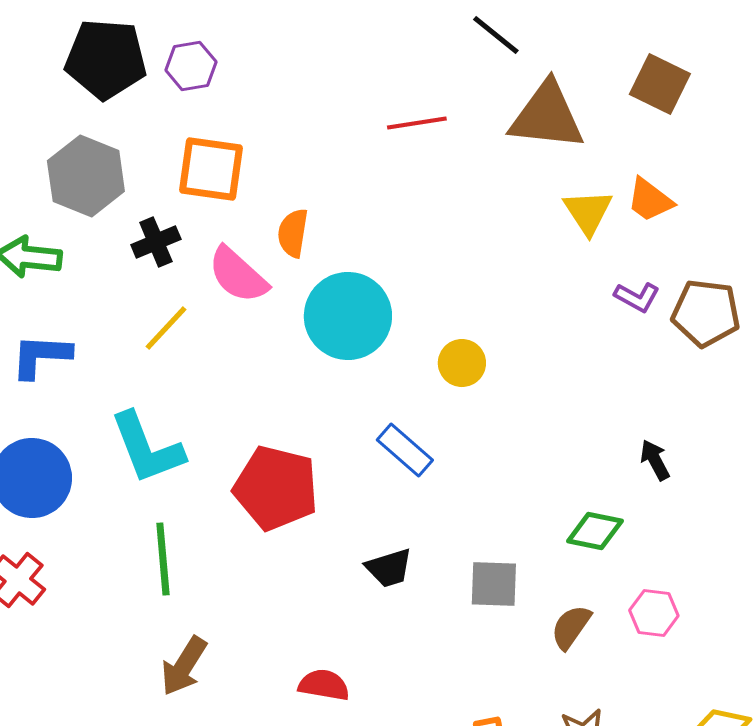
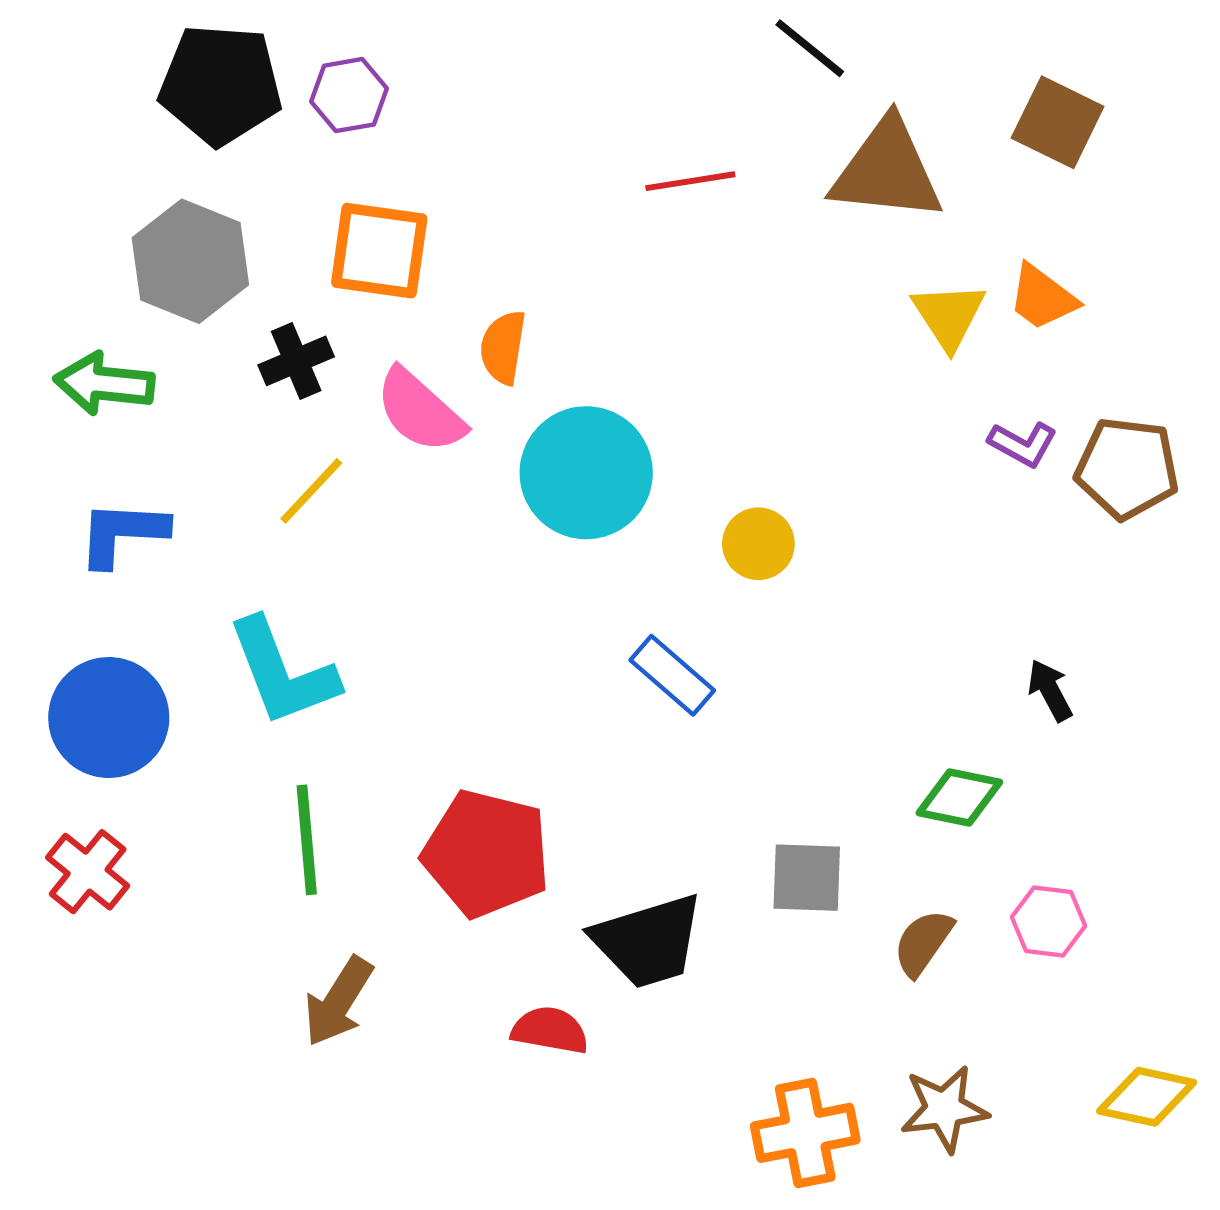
red pentagon: (276, 488) -> (486, 853), moved
black trapezoid: (389, 568) -> (648, 941), moved, size x1.6

